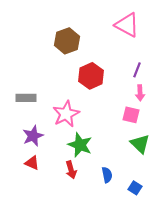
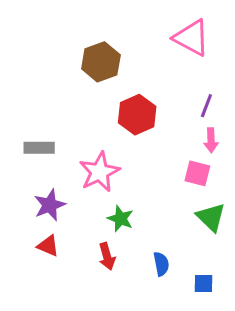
green star: (80, 145) -> (121, 219), size x0.7
blue square: (135, 188) -> (203, 283), turned -32

